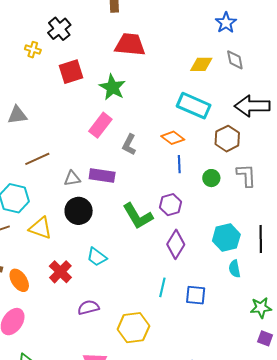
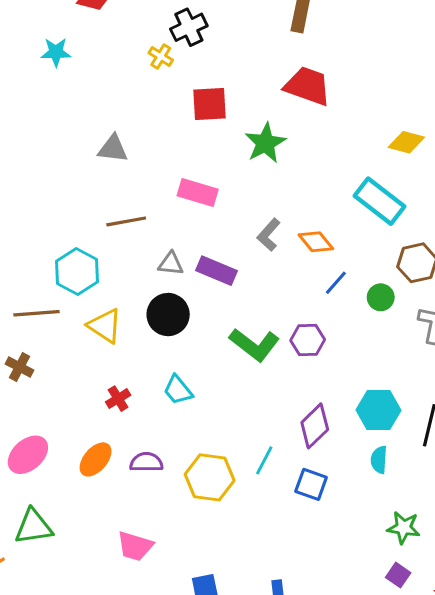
black cross: (59, 29) -> (189, 27), moved
pink rectangle: (100, 125) -> (198, 192), moved, turned 55
orange diamond: (173, 138) -> (316, 242), moved
blue line: (179, 164) -> (336, 283), turned 30
green circle: (211, 178) -> (381, 297), moved
green L-shape: (138, 216) -> (254, 345), turned -36
purple diamond: (176, 244) -> (315, 426), moved
red cross: (60, 272) -> (118, 399), size x0.7
orange ellipse: (19, 280) -> (96, 459), moved, turned 60
yellow hexagon: (133, 328) -> (210, 477), moved

